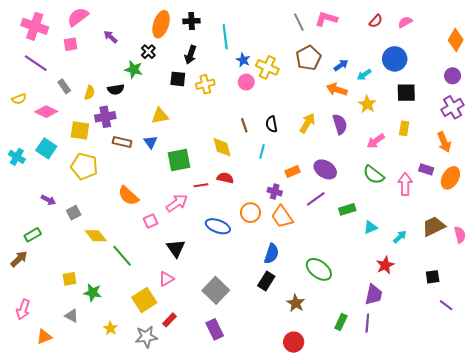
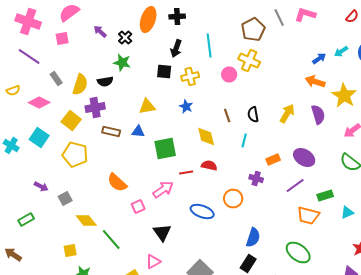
cyan line: (225, 37) -> (209, 46), moved
black cross: (148, 52) -> (125, 38), moved
brown pentagon: (308, 58) -> (253, 30), moved
blue star: (243, 60) -> (186, 106), moved
cyan arrow: (364, 75) -> (341, 52), moved
yellow semicircle: (89, 93) -> (80, 84), size x1.5
yellow star: (367, 104) -> (344, 96), size x1.4
yellow square: (80, 130) -> (71, 120), turned 30
blue triangle: (150, 142) -> (138, 132), turned -48
orange trapezoid: (282, 217) -> (308, 216), moved, turned -40
brown arrow: (19, 259) -> (13, 254), moved, turned -102
yellow square: (69, 279) -> (70, 250), moved

